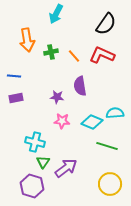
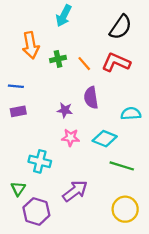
cyan semicircle: (115, 113) -> (131, 114), moved
green triangle: (43, 162) -> (18, 189), moved

